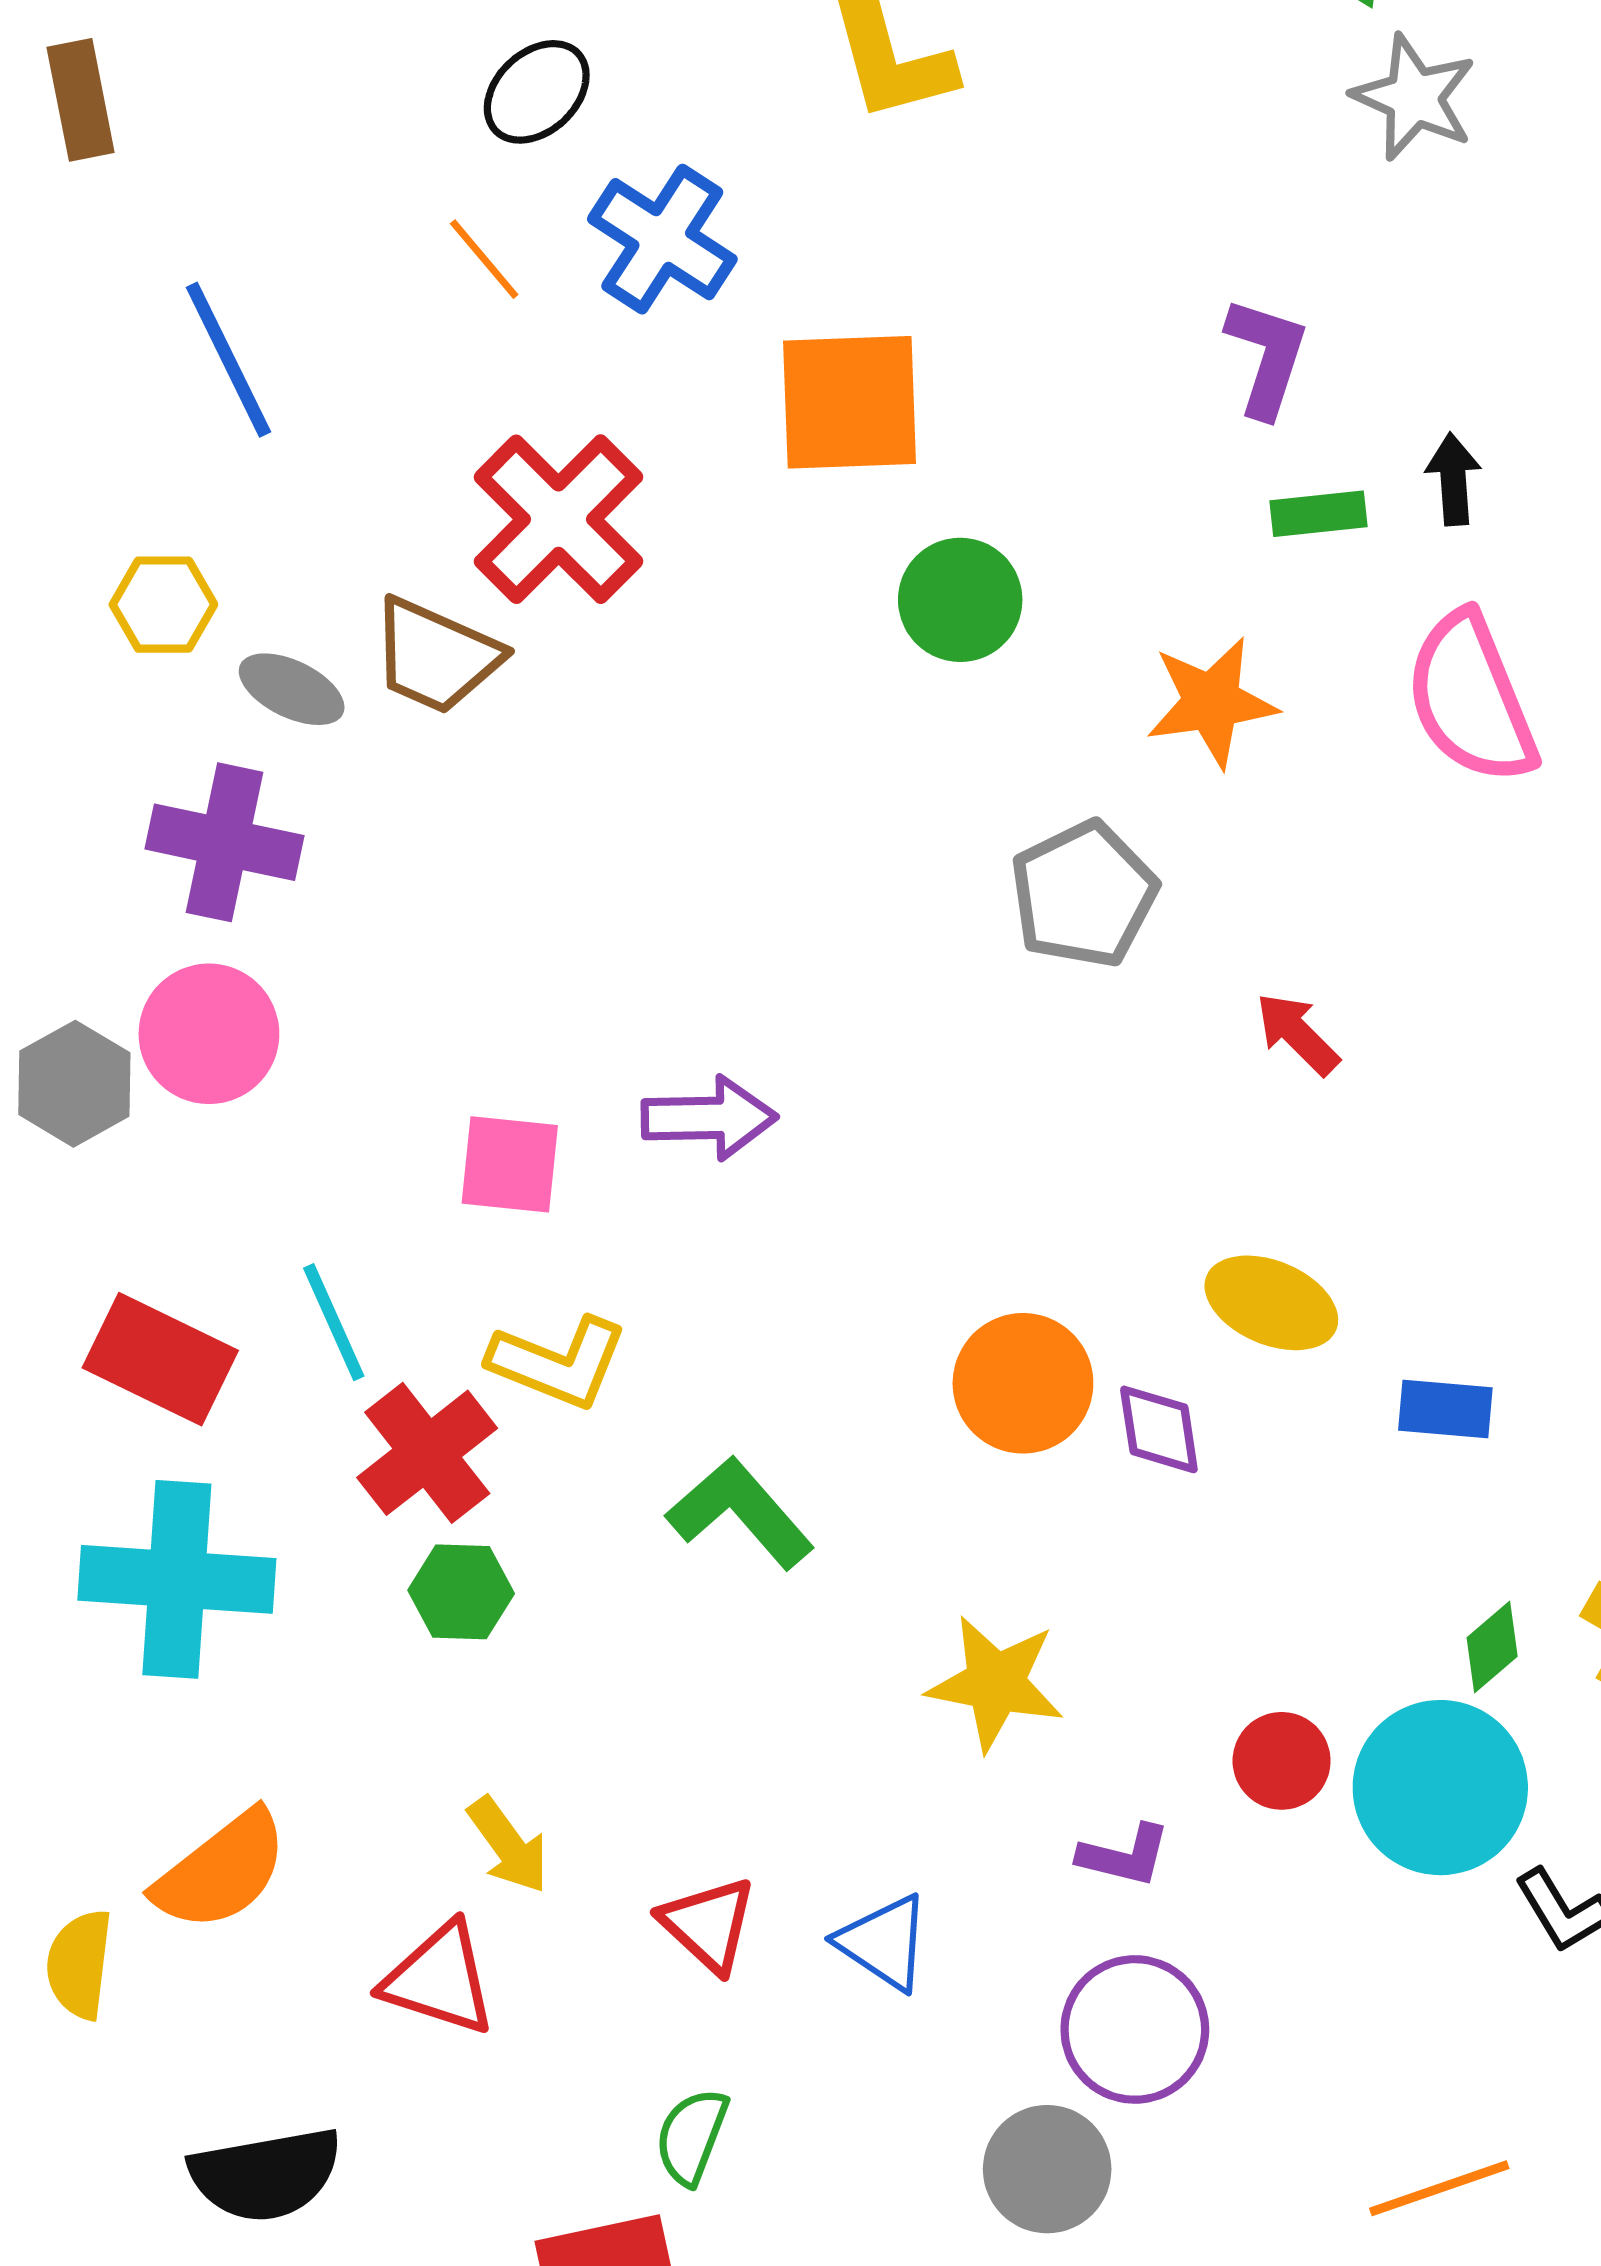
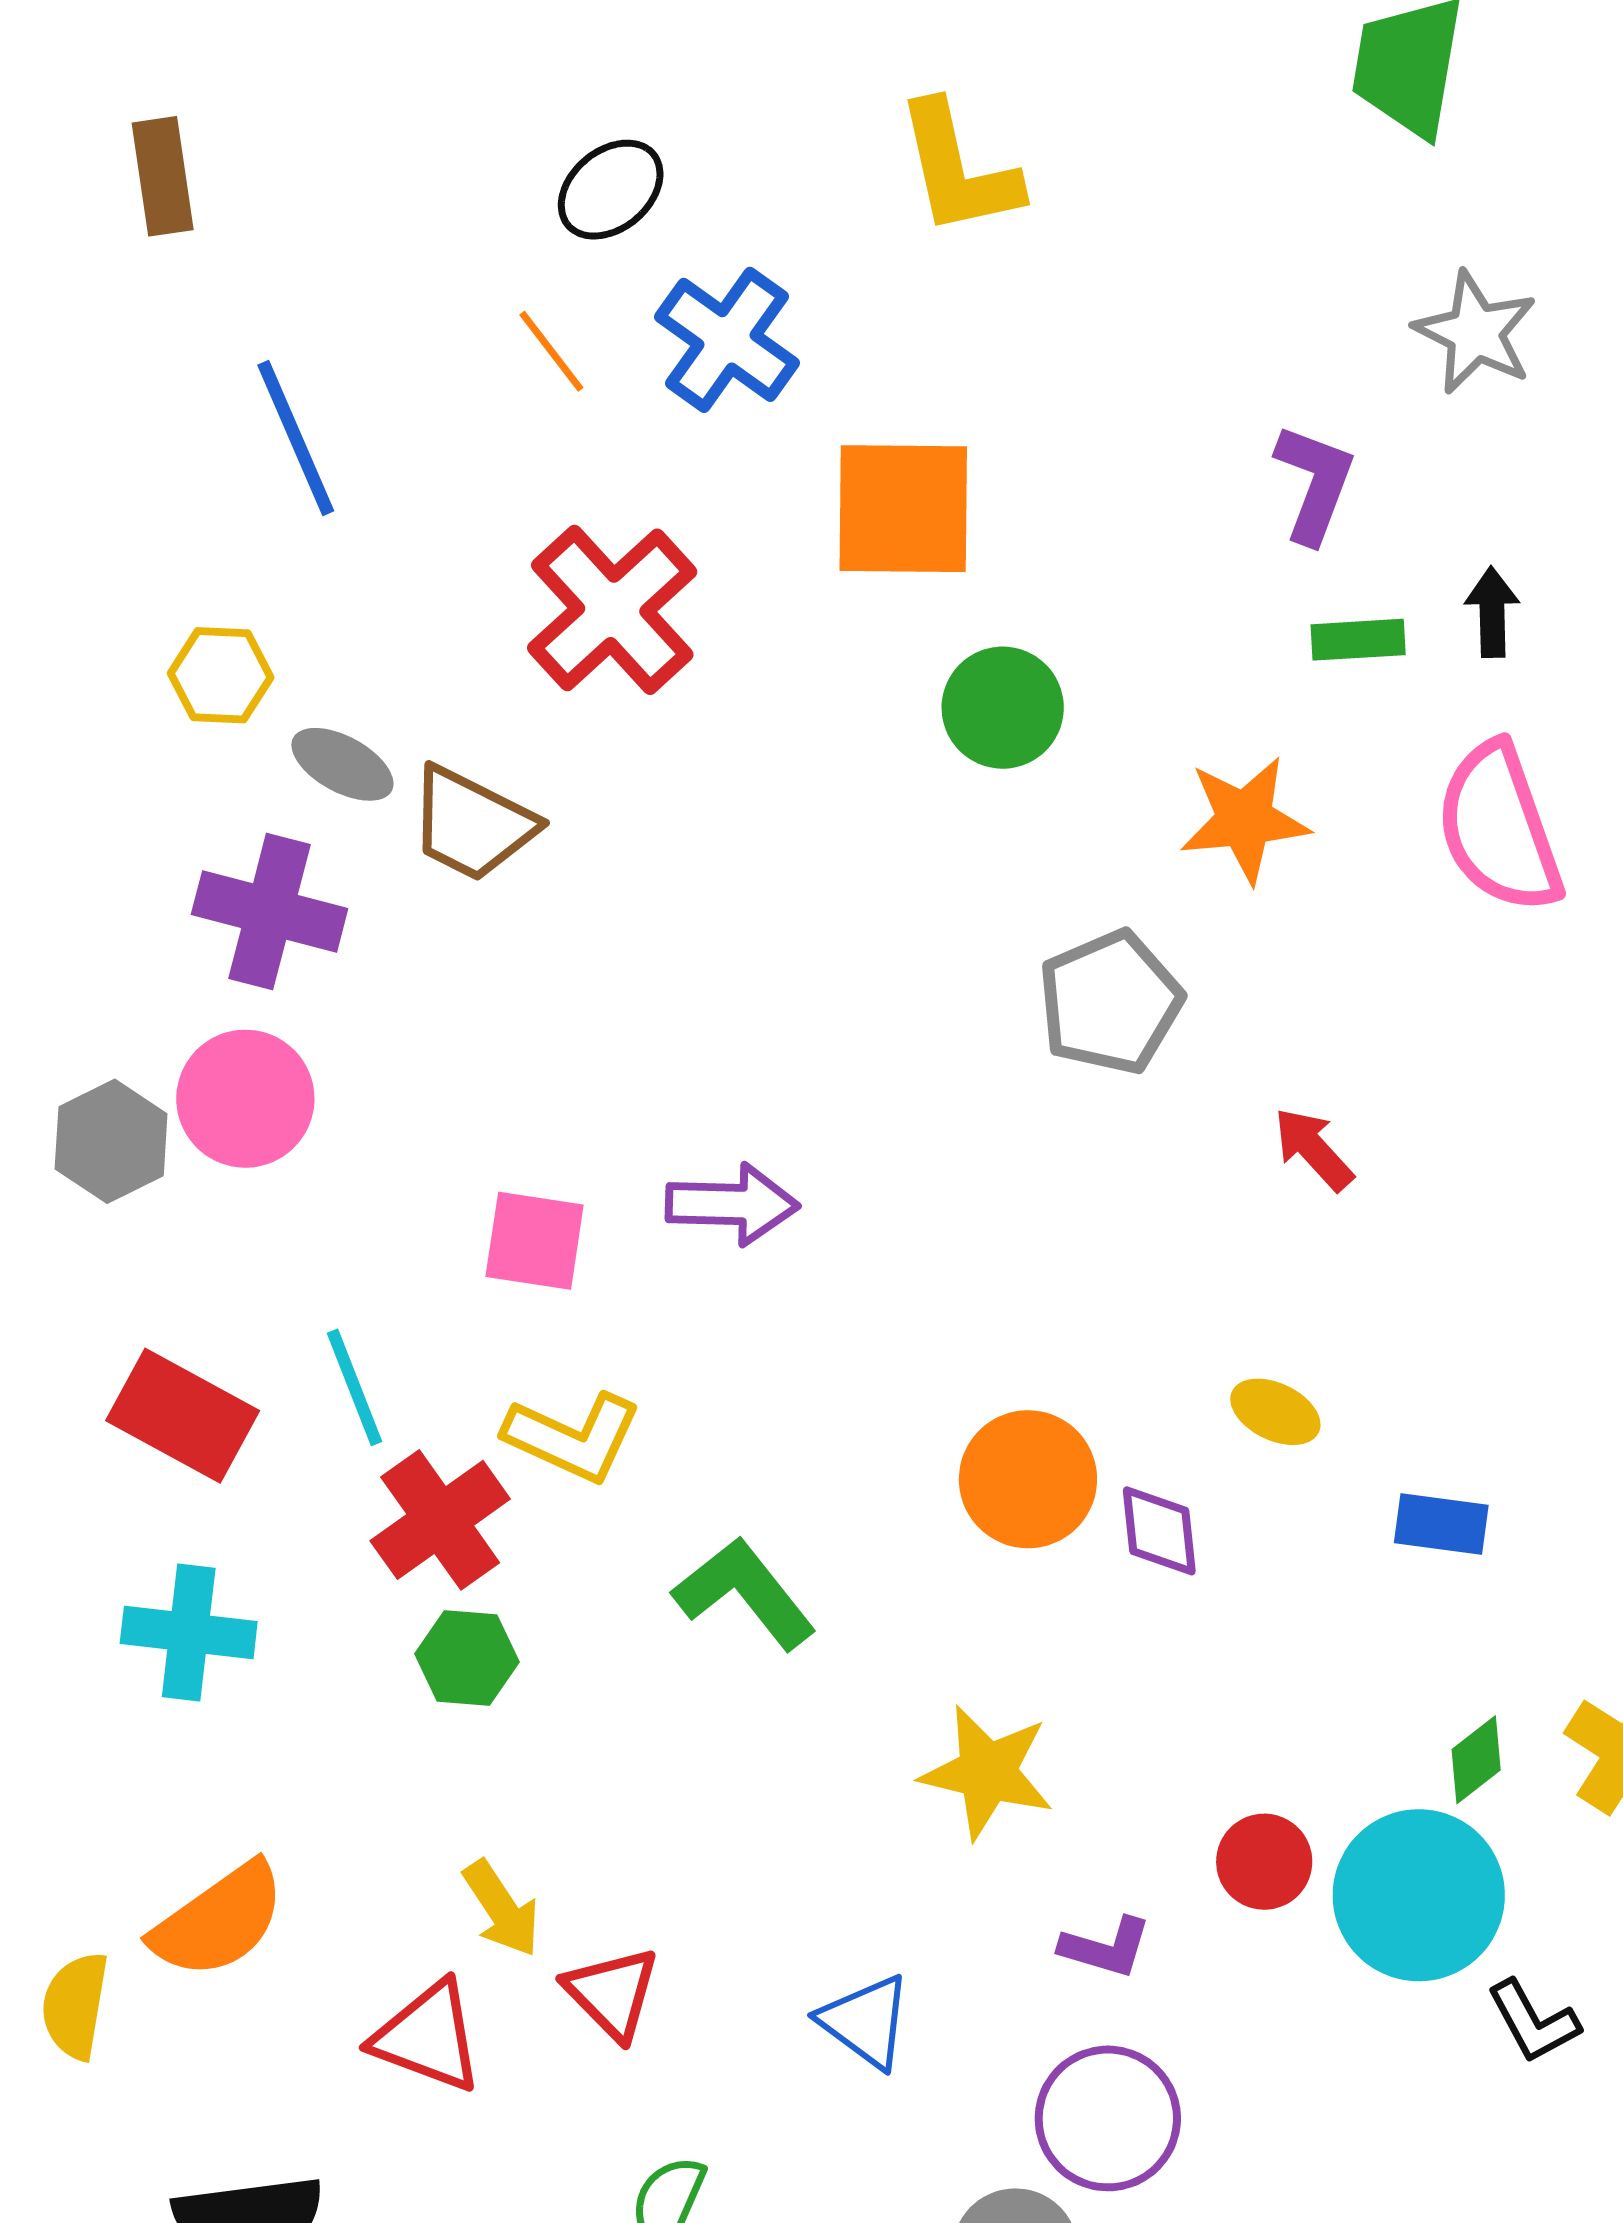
gray star: (1414, 97) -> (1475, 333), moved
brown trapezoid: (436, 656) -> (472, 824), moved
yellow ellipse: (1271, 1303) -> (1275, 1412), size x0.7
cyan cross: (177, 1579) -> (189, 1633), size x0.7
red triangle: (708, 1924) -> (612, 1993), moved

